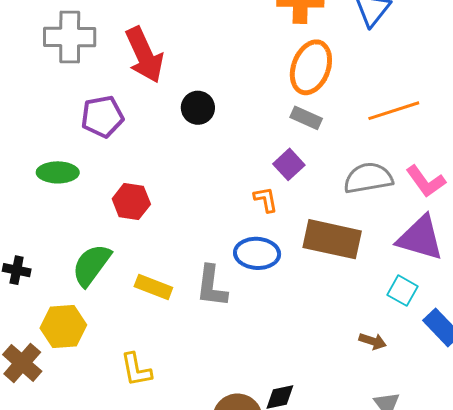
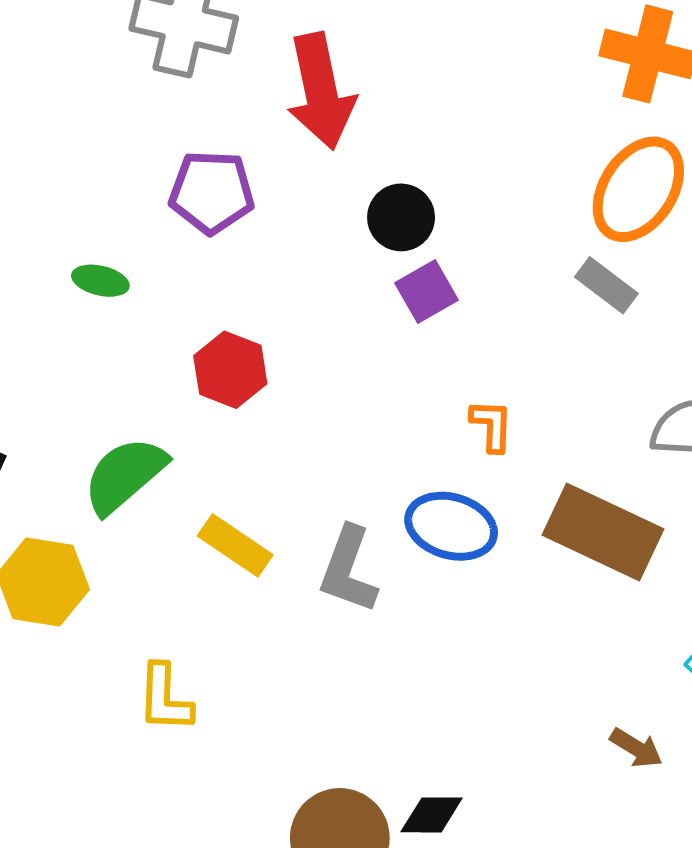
purple square: (289, 164) -> (427, 291), moved
green ellipse: (58, 172) -> (100, 281), size x0.7

